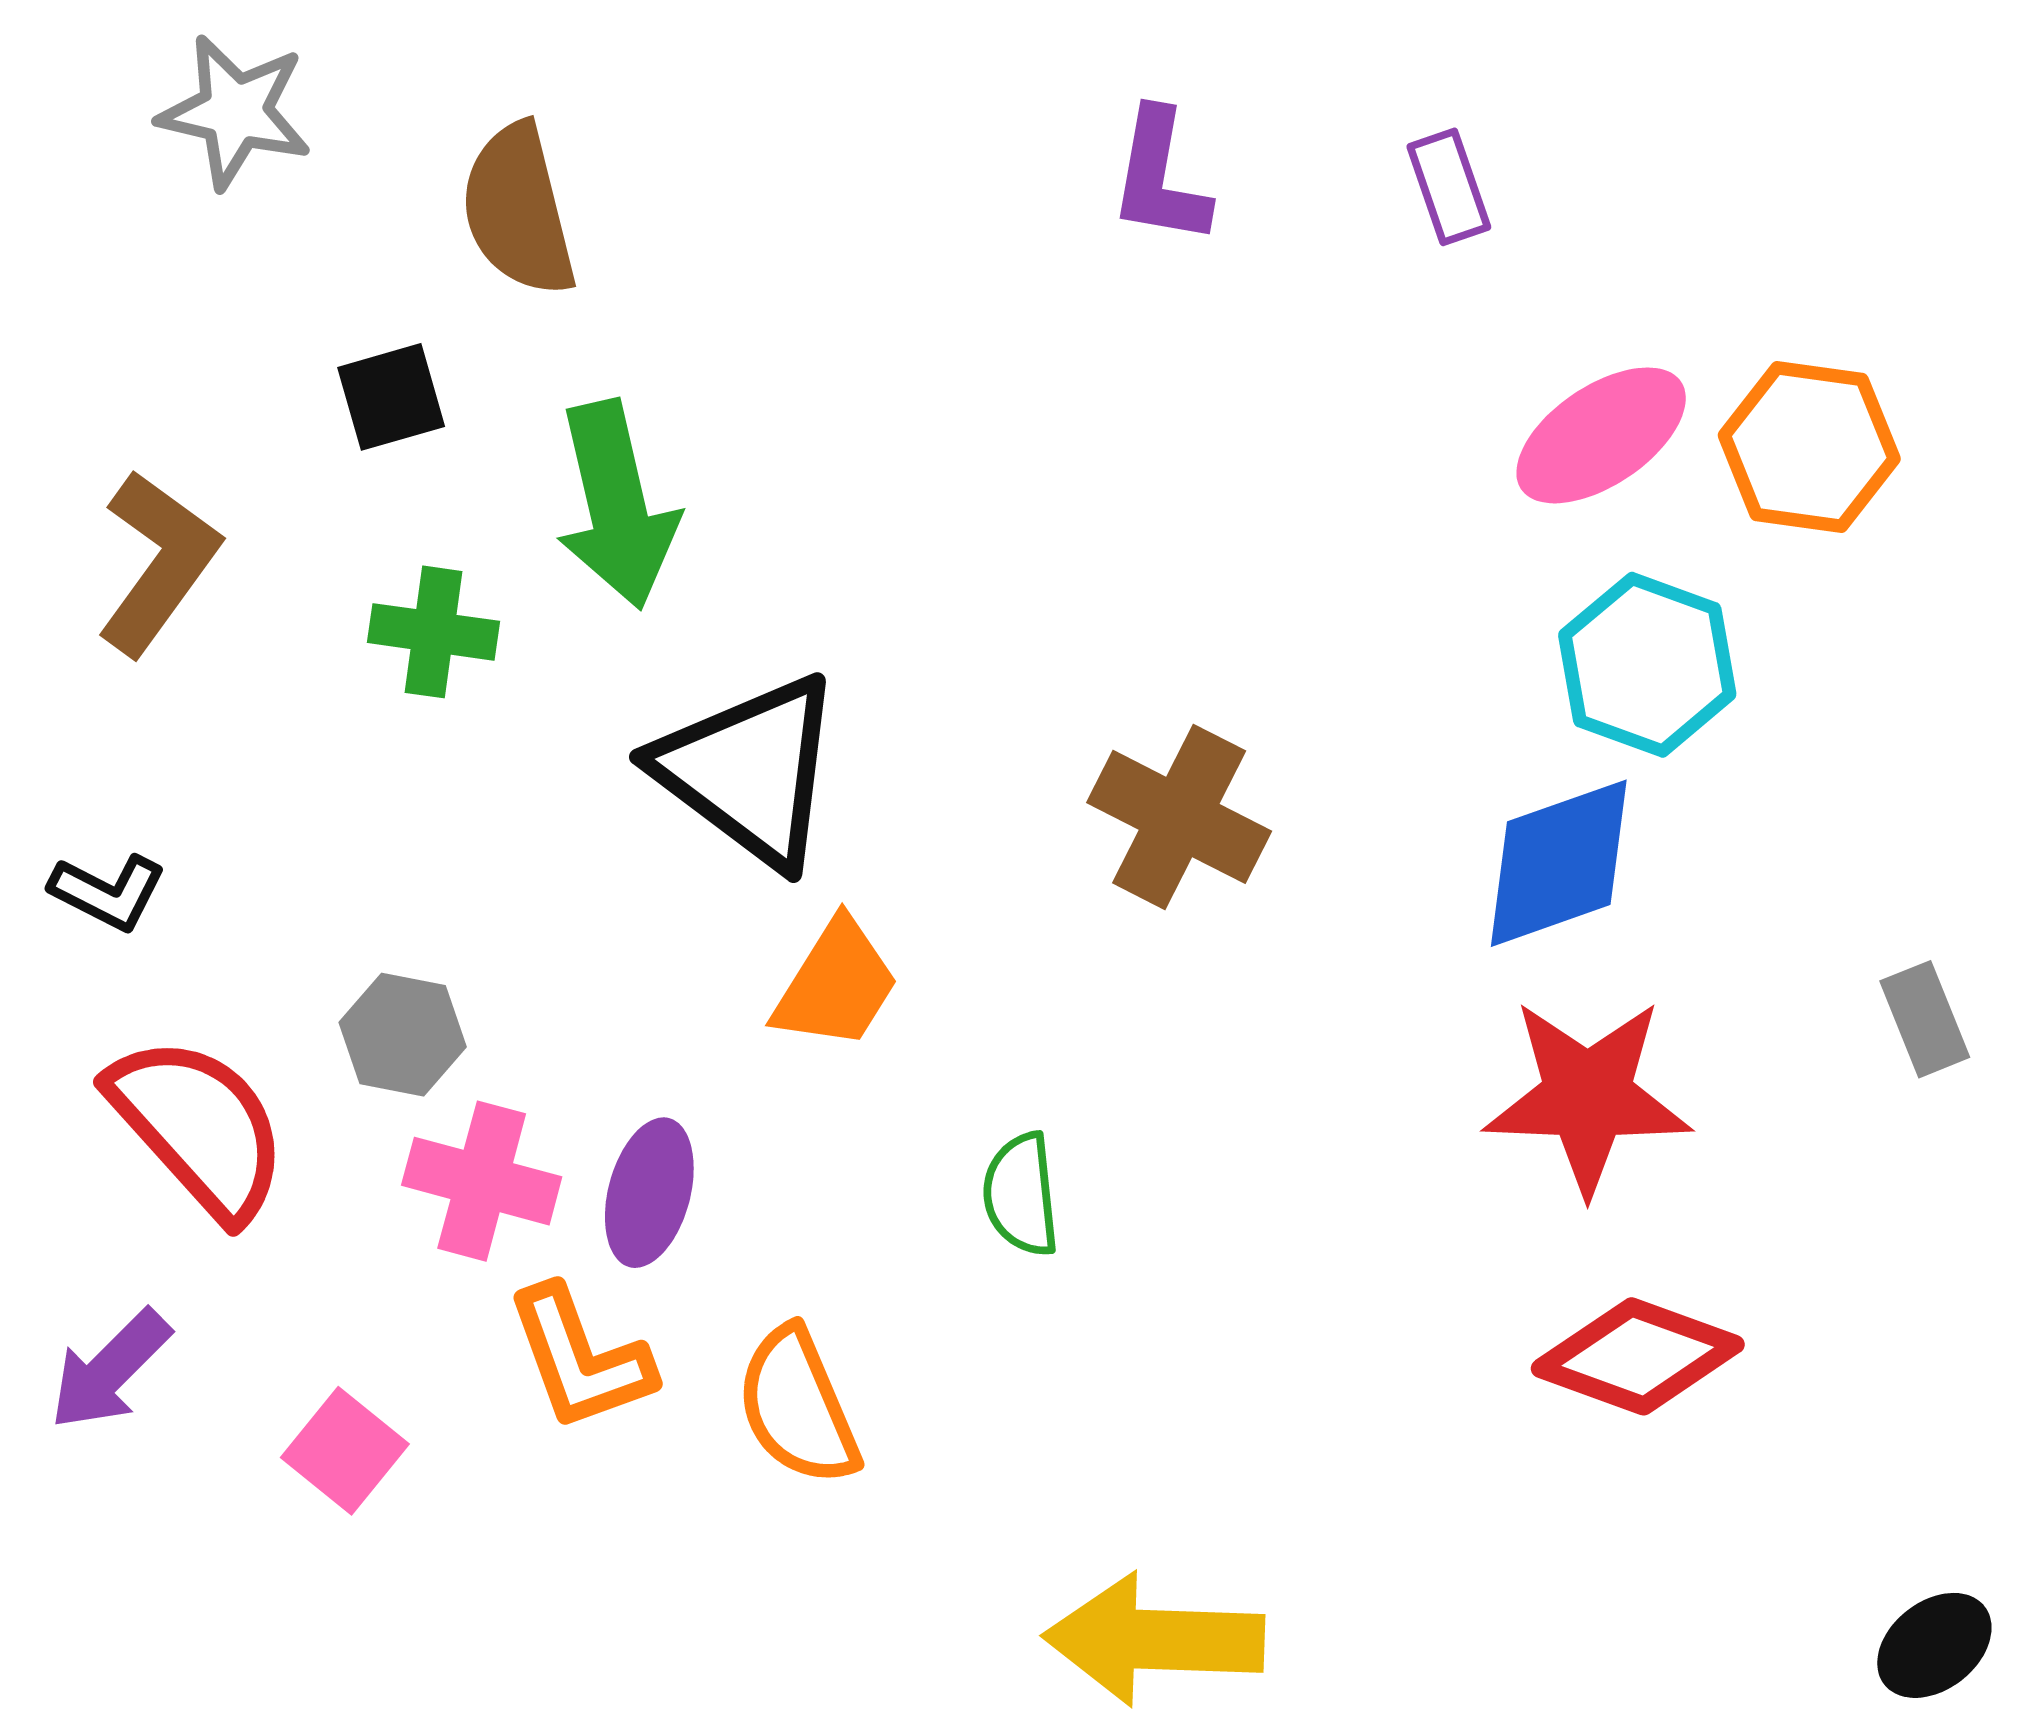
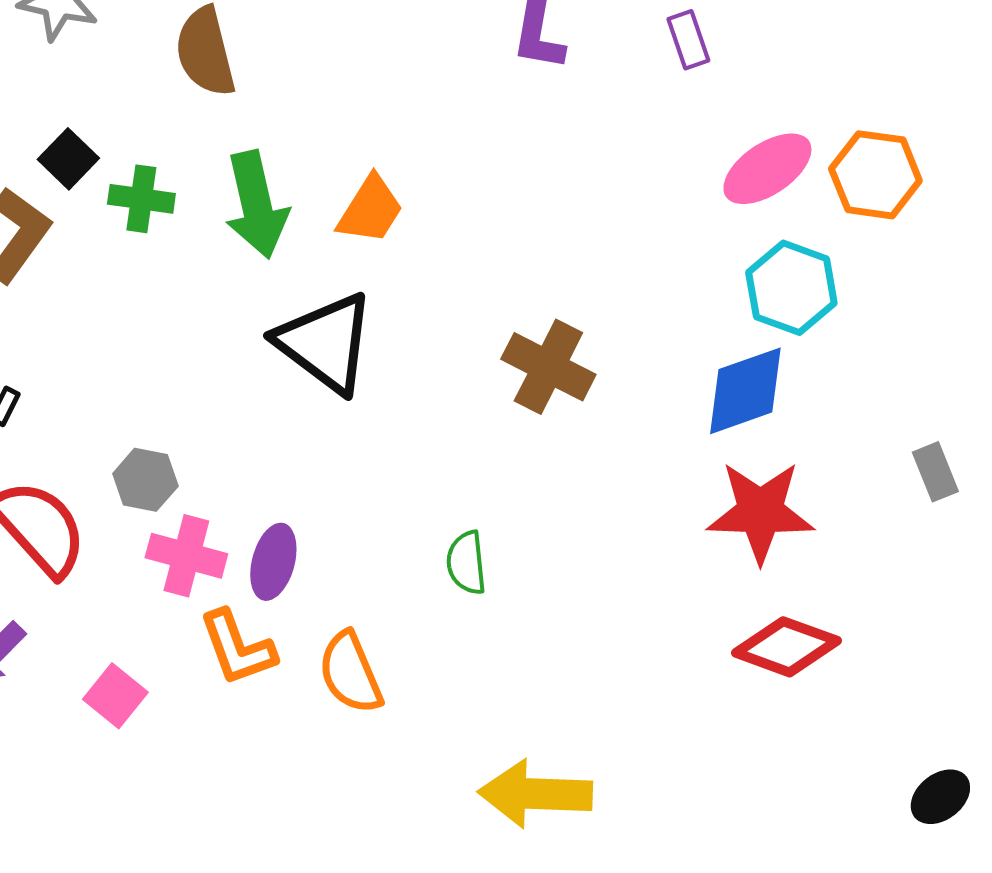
black square: (391, 397) -> (68, 159), moved, turned -30
green cross: (433, 632) -> (141, 199), moved
orange trapezoid: (836, 985) -> (370, 210), moved

